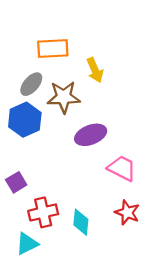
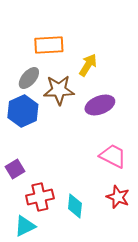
yellow arrow: (95, 70) -> (88, 65), turned -125
purple ellipse: (91, 135) -> (100, 105), moved

